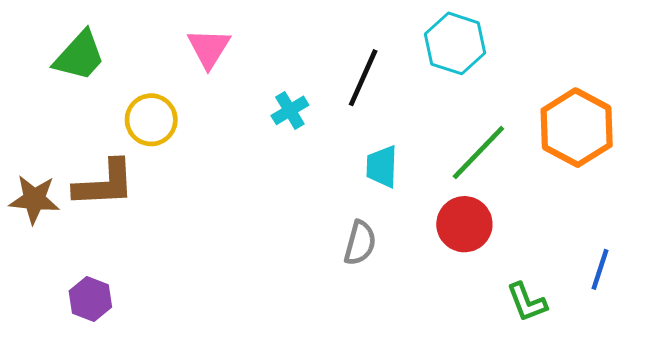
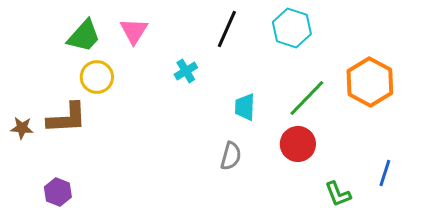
green trapezoid: (79, 56) -> (84, 36), moved
black line: (363, 78) -> (227, 29), moved
brown star: (34, 199) -> (22, 128), size x0.7

